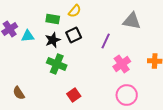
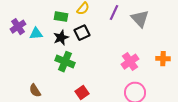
gray triangle: (132, 21) -> (140, 19), turned 36
purple line: (106, 41) -> (114, 13), moved
brown semicircle: (19, 93) -> (35, 91), moved

